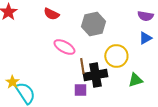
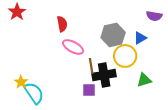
red semicircle: (51, 14) -> (62, 24), moved, turned -126
gray hexagon: (93, 24) -> (113, 35), moved
blue triangle: (145, 38) -> (140, 38), moved

